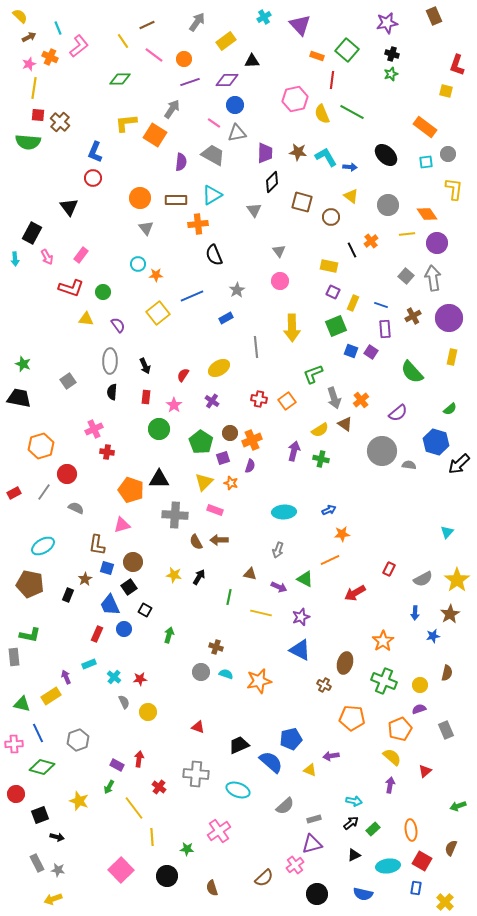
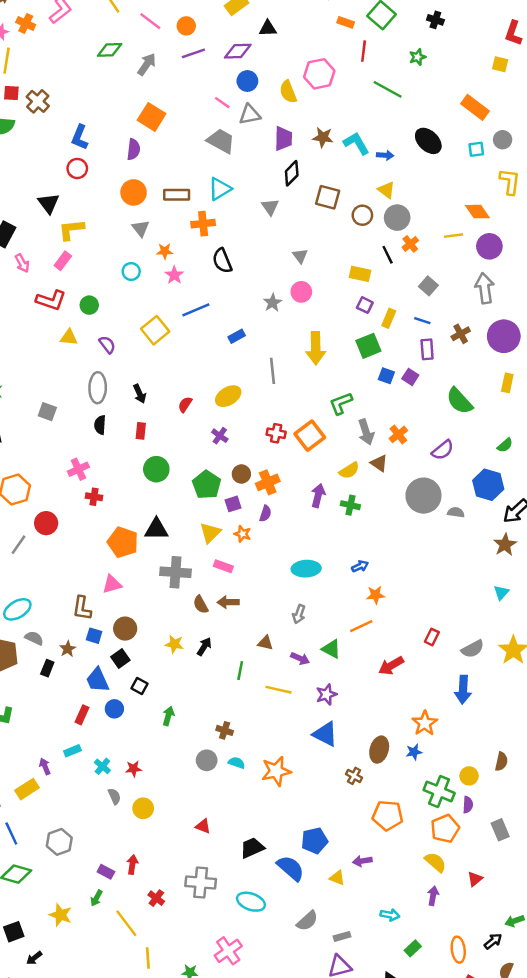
green star: (391, 74) -> (418, 57), moved
gray arrow: (172, 109) -> (147, 64), moved
yellow semicircle: (322, 114) -> (288, 92), moved
yellow L-shape: (126, 123) -> (71, 230), moved
purple semicircle: (181, 162) -> (134, 149), moved
gray circle: (388, 205) -> (397, 218), moved
orange star: (156, 275) -> (165, 251), moved
gray square: (406, 276) -> (428, 286), moved
gray star: (237, 290) -> (273, 303), moved
gray square: (68, 381) -> (47, 412), turned -35
orange square: (287, 401) -> (310, 436), size x1.4
pink star: (174, 405) -> (174, 275), moved
gray semicircle: (76, 508) -> (34, 638), moved
blue arrow: (415, 613) -> (463, 690), size x1.6
brown star: (450, 614) -> (505, 545), moved
blue star: (433, 636) -> (414, 752), moved
green cross: (384, 681) -> (439, 791), moved
purple semicircle: (419, 709) -> (468, 805), turned 112
black arrow: (351, 823) -> (493, 941), moved
black arrow: (57, 837) -> (34, 958), turned 128

